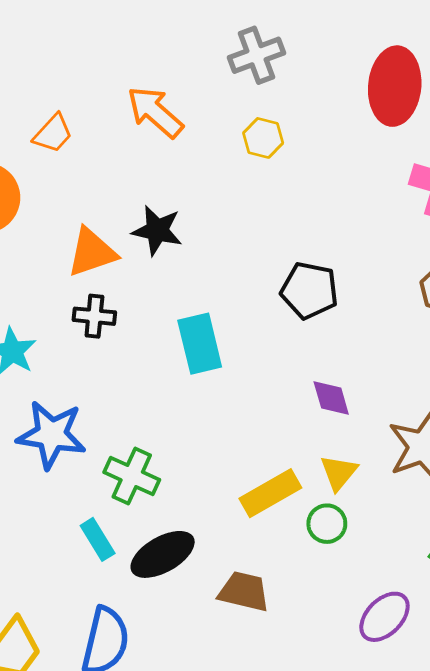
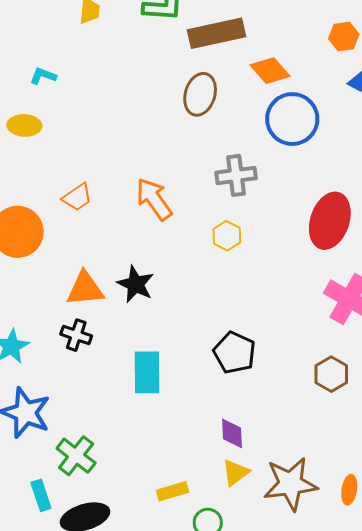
yellow triangle: (339, 472) -> (235, 473), moved
yellow rectangle: (270, 493) -> (172, 491), size x0.7

